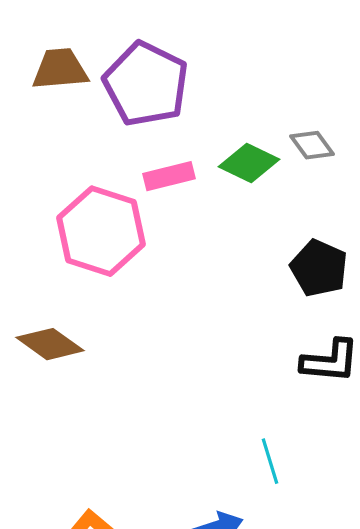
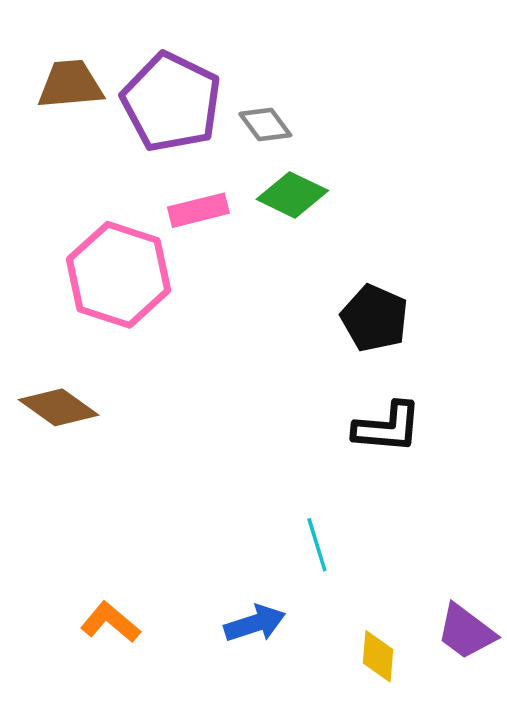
gray diamond: (312, 145) -> (265, 124), moved

